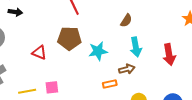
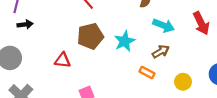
cyan arrow: (136, 47) -> (164, 25), turned -42
orange rectangle: (110, 84) -> (147, 73), turned 56

